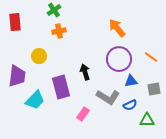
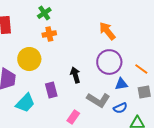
yellow circle: (39, 56) -> (29, 59), size x1.5
orange line: (151, 57) -> (141, 69), moved
purple rectangle: (61, 87) -> (51, 90), size x0.7

